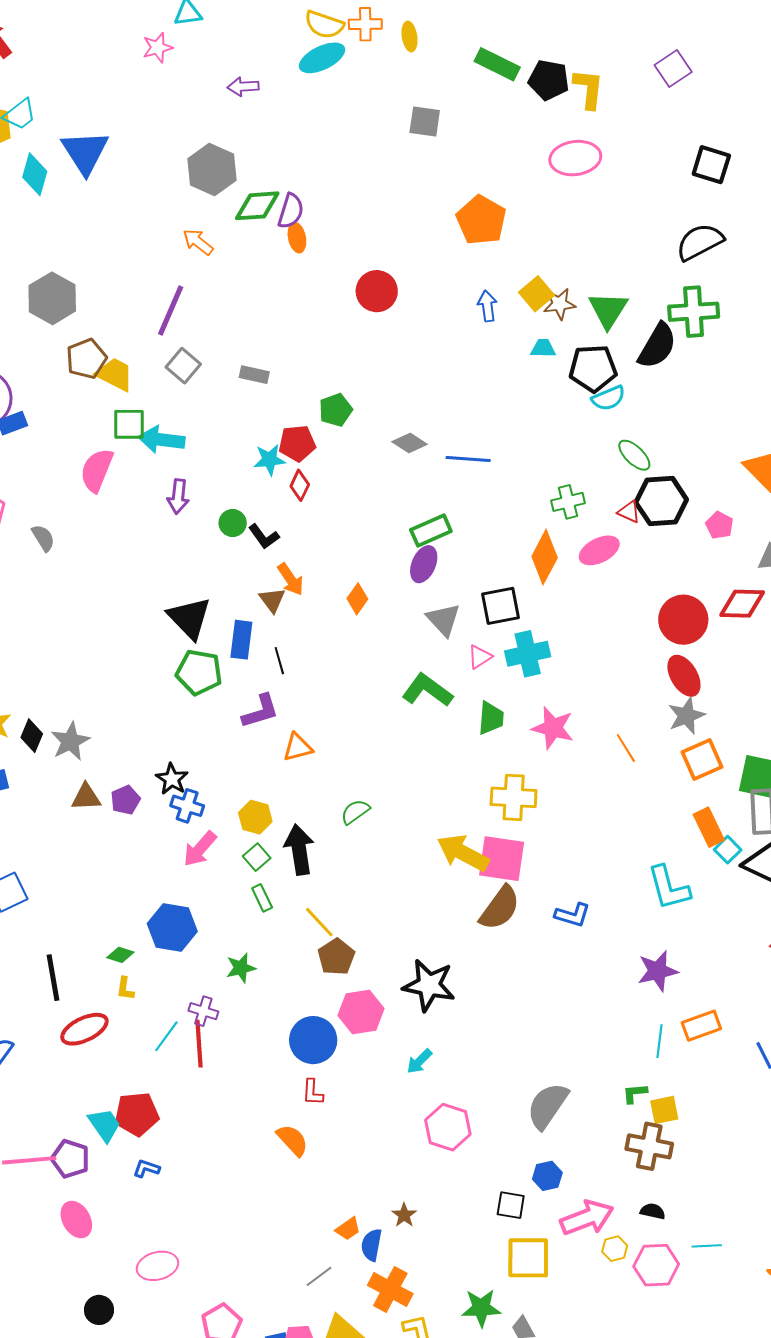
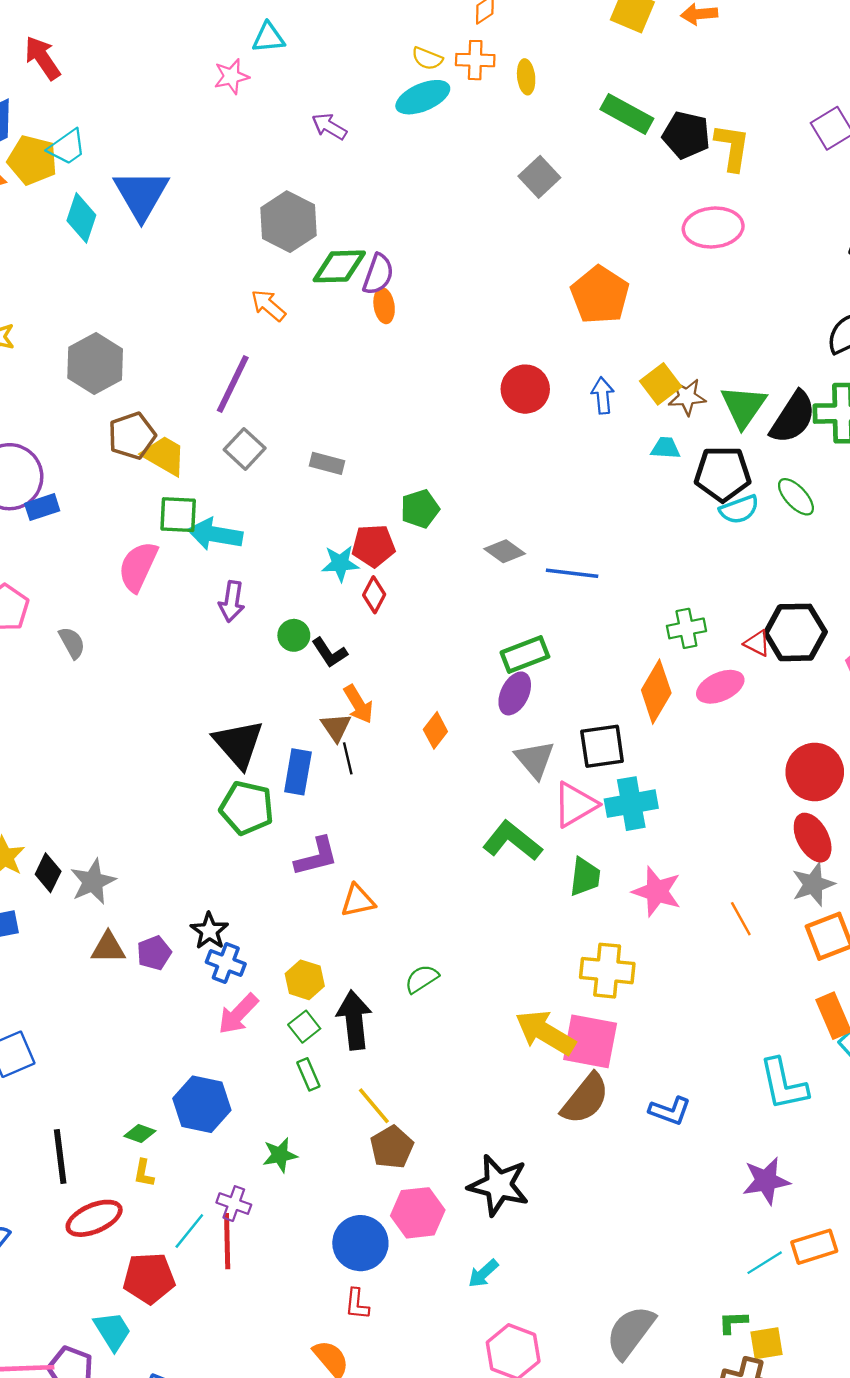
yellow semicircle: (324, 25) -> (427, 58), size x0.7
purple arrow: (243, 87) -> (329, 126), turned 32
gray square: (425, 122) -> (539, 177), turned 36
red circle: (377, 291) -> (525, 389), moved
black semicircle: (657, 346) -> (793, 417), moved
green ellipse: (634, 455) -> (796, 497), moved
pink triangle: (480, 657) -> (575, 805), size x1.6
black line: (279, 661) -> (348, 758), moved
cyan line: (659, 1041) -> (765, 1263), turned 48
red pentagon: (137, 1114) -> (149, 1278), moved

